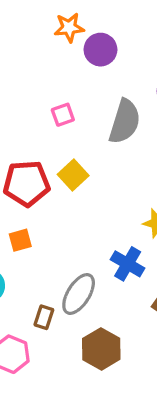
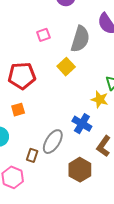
yellow square: (73, 175) -> (66, 67), moved
brown hexagon: (101, 349) -> (80, 170), moved

